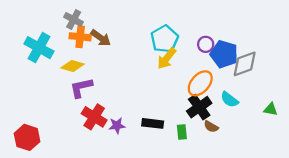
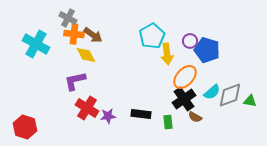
yellow arrow: (167, 58) -> (167, 54), moved, turned -45
gray diamond: (245, 64) -> (230, 95), moved
yellow diamond: (73, 66) -> (86, 55), moved, turned 45
cyan semicircle: (229, 100) -> (212, 92), turned -78

